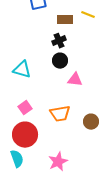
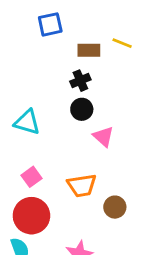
pink triangle: (75, 80) -> (103, 137), turned 35
brown circle: (91, 122) -> (115, 207), moved

